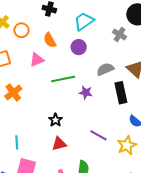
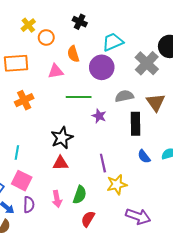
gray cross: (120, 34) -> (147, 63), size x1.6
purple circle: (79, 47) -> (102, 67), size x1.5
black star: (56, 120) -> (62, 138), size x1.5
purple line: (98, 135) -> (103, 163), turned 36
yellow star: (127, 145) -> (117, 185), moved

